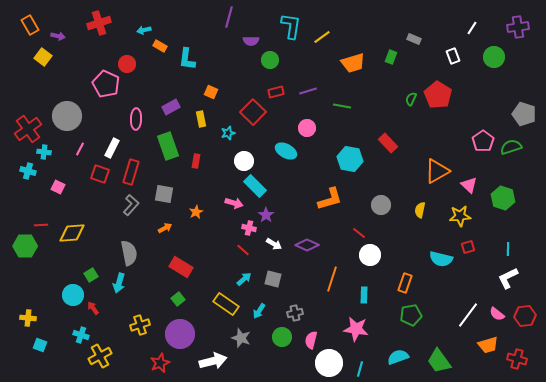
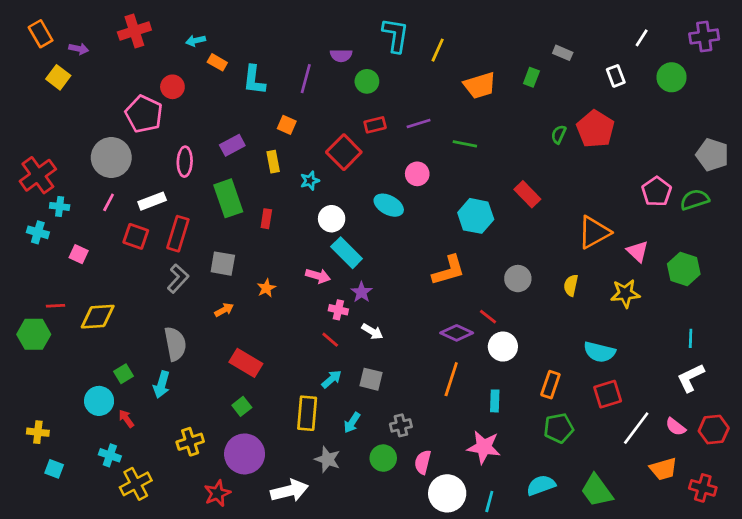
purple line: (229, 17) -> (306, 79), moved
yellow line: (322, 37) -> (438, 50), turned -30
gray circle: (67, 116) -> (111, 158), moved
white rectangle: (112, 148) -> (152, 201), turned 42
purple diamond: (307, 245) -> (457, 333), moved
red square: (468, 247) -> (608, 394), moved, size x1.5
yellow rectangle: (226, 304) -> (307, 413), turned 60

